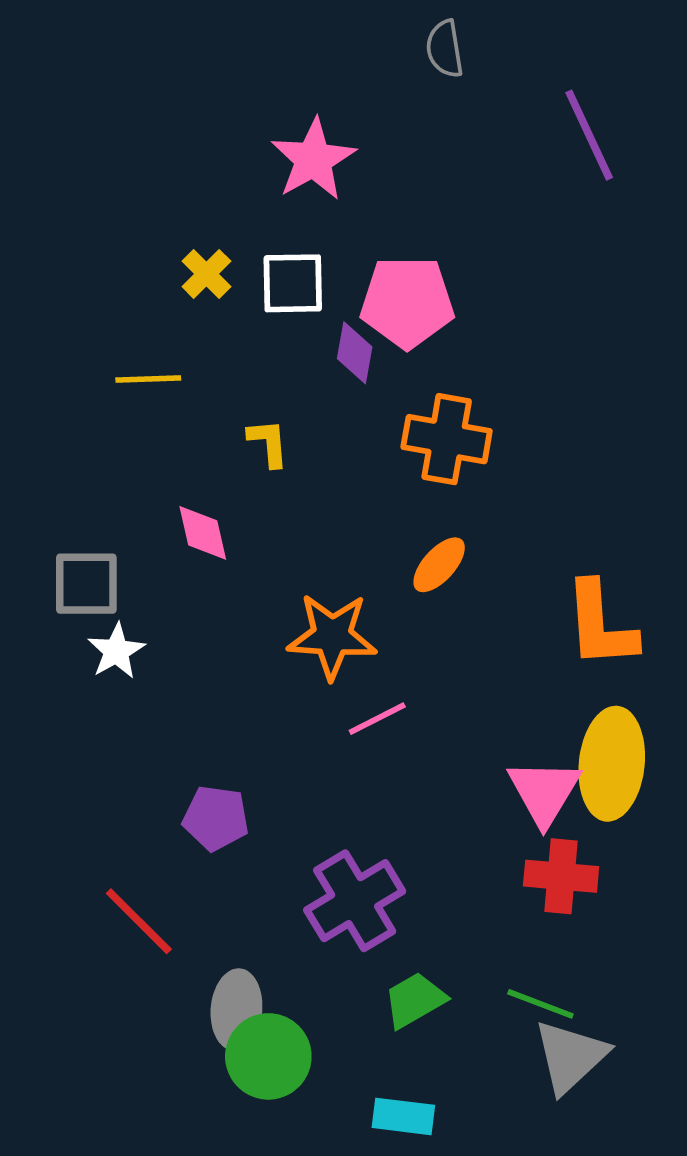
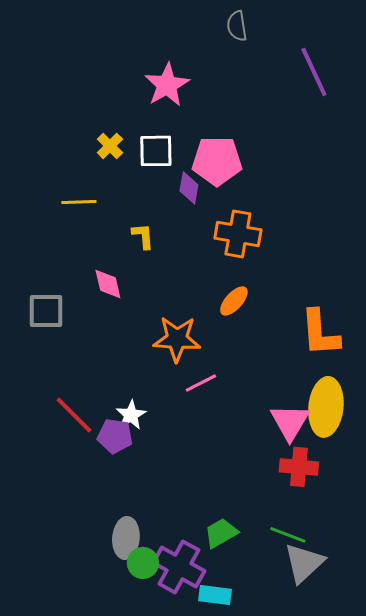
white star: (116, 651) -> (131, 415), moved
purple cross: (355, 901) -> (179, 567), moved, turned -30
red line: (139, 921) -> (74, 415), moved
green circle: (268, 1056) -> (143, 563), size x0.7

